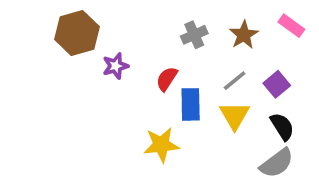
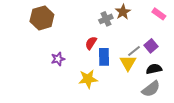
brown star: (244, 35) -> (123, 12), moved
purple star: (115, 66) -> (58, 59), moved
gray line: (235, 81) -> (134, 51), moved
black semicircle: (282, 126) -> (154, 69), turned -70

